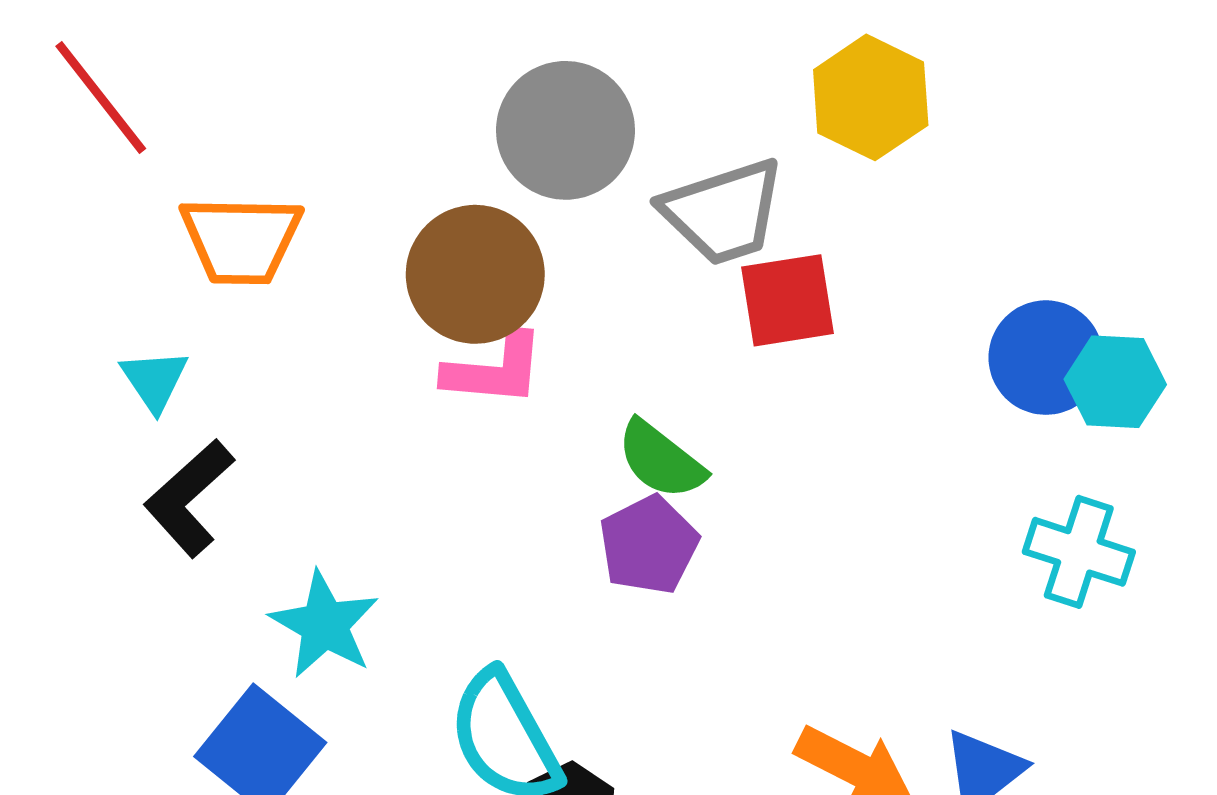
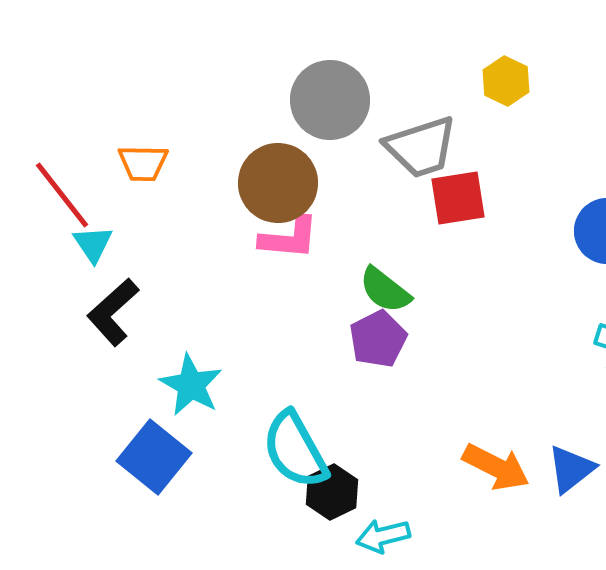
red line: (101, 97) -> (62, 195), moved
yellow hexagon: (871, 97) -> (506, 81), size x0.7
orange trapezoid: (241, 240) -> (143, 163), size x0.7

